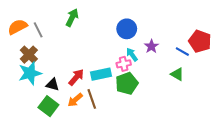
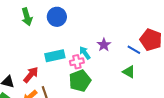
green arrow: (72, 18) -> (27, 17), turned 138
blue circle: (127, 29) -> (57, 17), moved
cyan rectangle: (101, 74) -> (55, 56), moved

